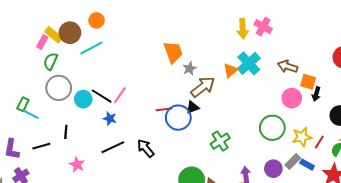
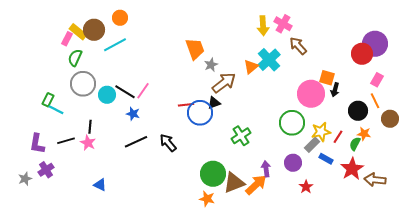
brown arrow: (288, 66) -> (298, 46), moved, turned 30
pink circle: (292, 98) -> (311, 94), size x1.4
gray rectangle: (293, 161) -> (312, 145), moved
pink star: (77, 165) -> (88, 143), moved

